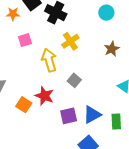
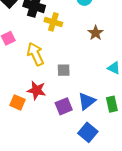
yellow cross: (70, 41) -> (53, 22), moved, turned -30
gray square: (74, 80) -> (64, 70), turned -32

